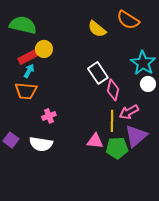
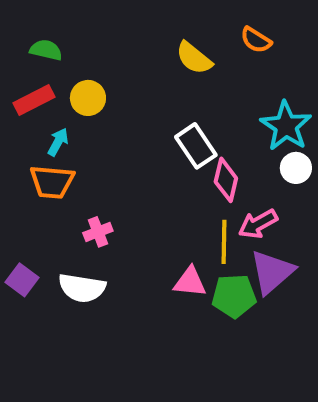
orange semicircle: (128, 20) -> (256, 40), size x0.7
green semicircle: (23, 25) -> (46, 50), size x0.6
red rectangle: (28, 57) -> (34, 100), moved

